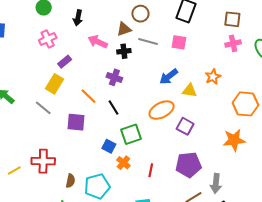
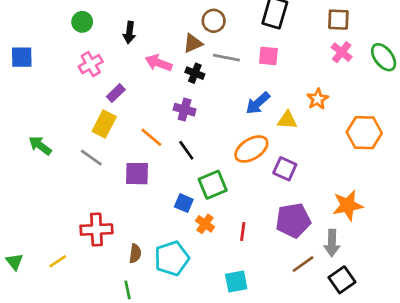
pink cross: (233, 43) -> (342, 52), turned -35
black cross: (124, 51) -> (195, 73), turned 32
orange star: (234, 140) -> (348, 205), moved
yellow line: (14, 170) -> (58, 261), moved

